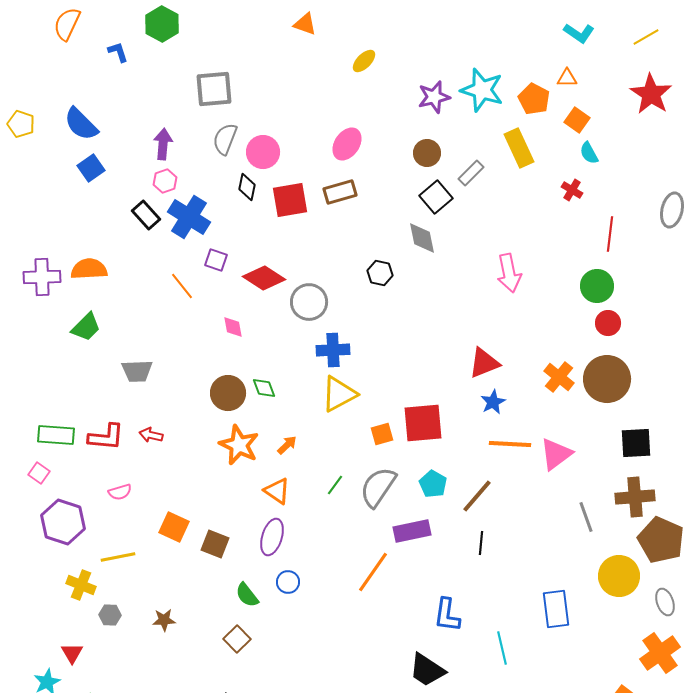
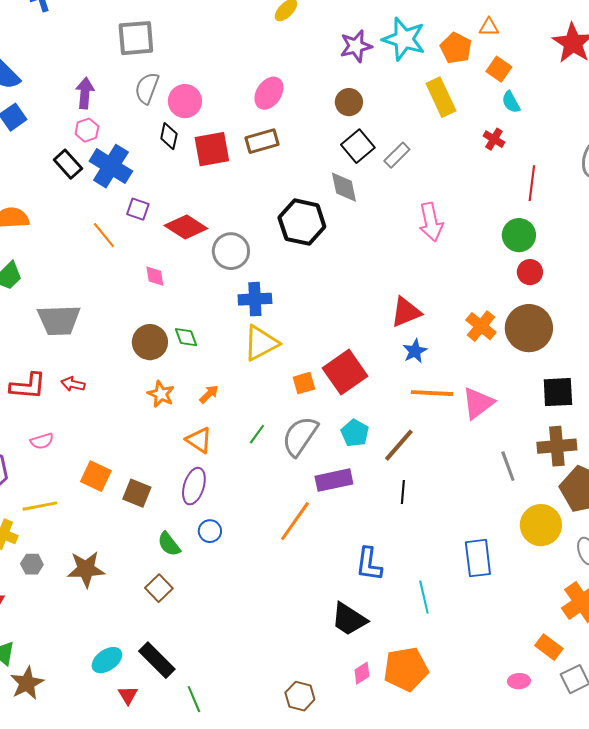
gray rectangle: (471, 173) -> (397, 155), moved
black hexagon: (380, 273) -> (302, 222), size x1.8
gray trapezoid: (137, 371) -> (59, 320), size x1.4
red square: (423, 423) -> (345, 372), turned -30
orange star: (239, 445) -> (161, 394), size x0.7
brown star: (164, 620) -> (86, 569), size x1.6

